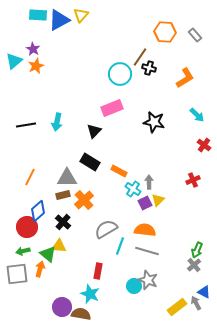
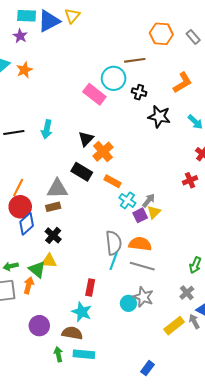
purple star: (33, 49) -> (20, 36), moved
brown line: (140, 57) -> (135, 60), turned 48
black cross: (149, 68) -> (139, 92), moved
pink rectangle: (112, 108) -> (94, 94), moved, turned 60
black star: (154, 122) -> (159, 117), moved
red cross: (193, 180) -> (190, 180), moved
gray arrow: (149, 182) -> (149, 200), moved, turned 40
orange cross: (84, 200) -> (103, 152), moved
red circle: (27, 227) -> (20, 207), moved
gray semicircle: (106, 229) -> (114, 243), moved, turned 115
gray cross: (194, 265) -> (187, 293), moved
purple circle: (62, 307) -> (39, 326), moved

